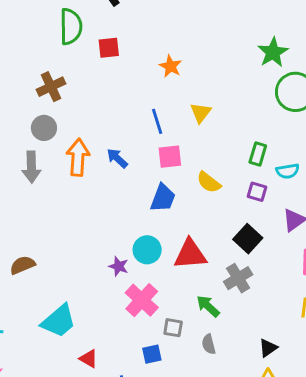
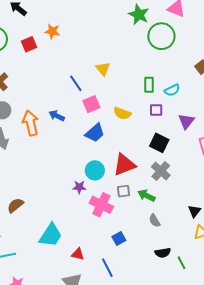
orange star: (170, 66) -> (52, 31), moved
blue trapezoid: (163, 198) -> (95, 133), turned 45
gray square: (173, 328) -> (123, 191), moved

